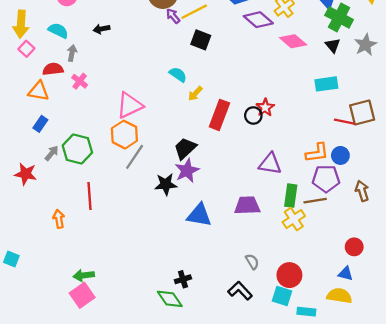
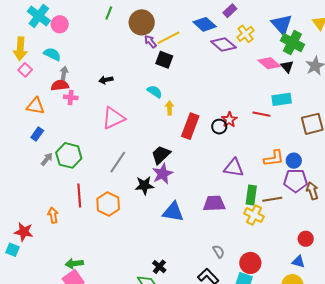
black arrow: (102, 29) -> (106, 80), moved
black square: (201, 40) -> (164, 60), moved
pink diamond: (293, 41) -> (269, 63), moved
red semicircle: (53, 69) -> (60, 85), moved
pink cross: (80, 81) -> (71, 97), turned -32
yellow arrow: (195, 94) -> (170, 108), turned 136
red line: (344, 122) -> (261, 114), moved
orange hexagon: (124, 135) -> (108, 204), moved
red star: (26, 174) -> (24, 232), moved
purple pentagon: (326, 179) -> (296, 181), moved
yellow cross: (294, 219) -> (254, 215), turned -30
black cross: (183, 279) -> (159, 267), turned -32

